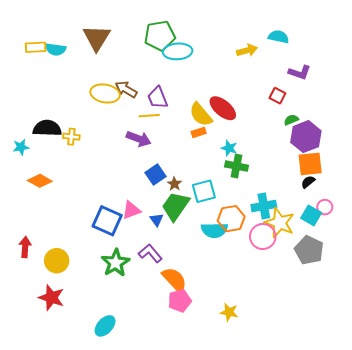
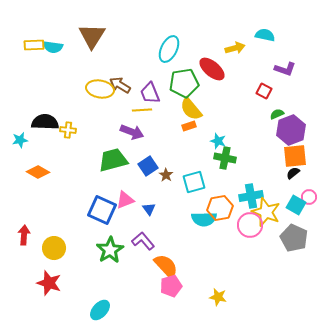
green pentagon: (160, 36) -> (184, 83), moved
cyan ellipse: (178, 51) -> (169, 49), turned -60
red ellipse: (223, 108) -> (212, 69), moved
green trapezoid: (175, 206) -> (113, 160), moved, turned 40

